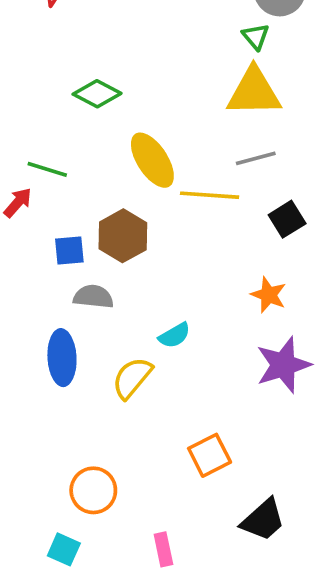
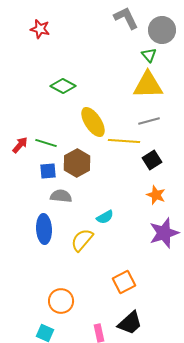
green line: (47, 169) -> (46, 143), moved
black square: (287, 219) -> (152, 160), moved
black trapezoid: (263, 520) -> (130, 323), moved

